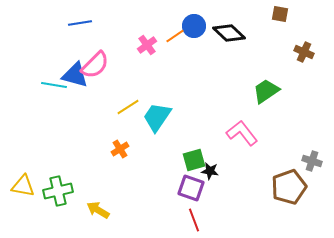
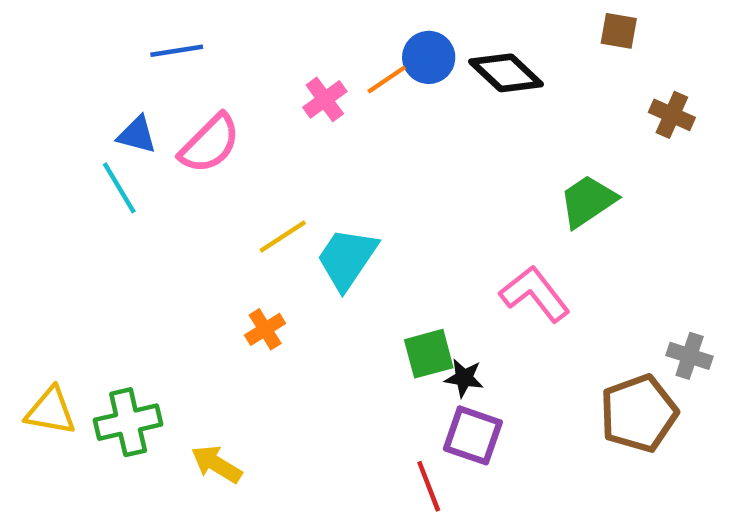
blue triangle: (75, 75) -> (137, 135), moved, size x0.7
cyan line: (54, 85) -> (119, 188), turned 50
purple square: (191, 188) -> (473, 435), moved

